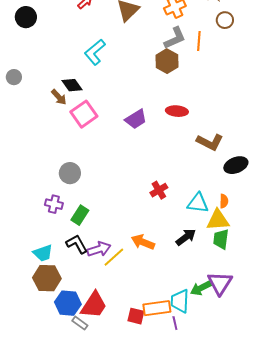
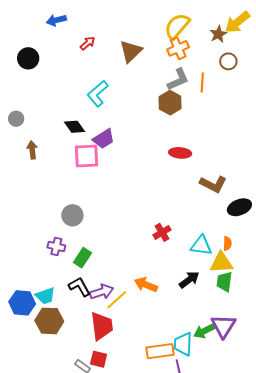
brown arrow: (59, 97) -> (32, 150), moved, turned -144
pink square: (84, 114) -> (87, 156), turned 32
purple trapezoid: (136, 119) -> (104, 139), moved
blue hexagon: (68, 303) -> (22, 303), moved
red trapezoid: (94, 305) -> (102, 326), moved, turned -40
red square: (136, 316) -> (99, 359), moved

